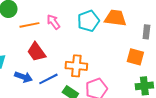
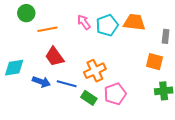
pink arrow: (53, 22) -> (84, 22), moved
orange cross: (76, 66) -> (95, 71), turned -30
blue line: (48, 79) -> (67, 84), turned 42

